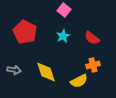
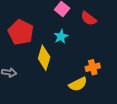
red semicircle: (92, 38) -> (89, 18), moved
yellow diamond: (46, 72) -> (44, 58), moved, turned 35

